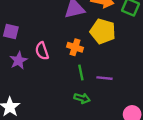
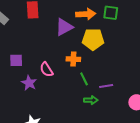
purple line: (105, 78) -> (106, 86), moved

